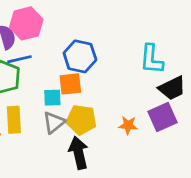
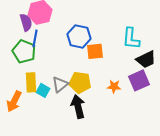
blue line: (19, 59) -> (35, 38), turned -66
orange square: (70, 84) -> (95, 51), moved
cyan square: (52, 98) -> (43, 90), moved, turned 32

